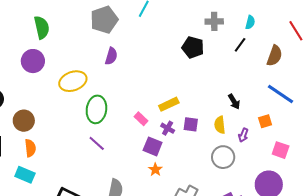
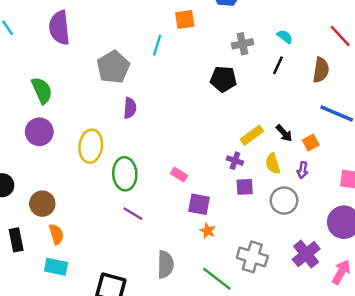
cyan semicircle: (250, 22) -> (285, 37), turned -56
yellow ellipse: (73, 81) -> (91, 146), turned -52
yellow rectangle: (169, 104) -> (252, 135), moved
orange square: (265, 121) -> (311, 143), moved
purple square: (191, 124) -> (245, 187), moved
purple cross: (168, 128) -> (235, 161), moved

